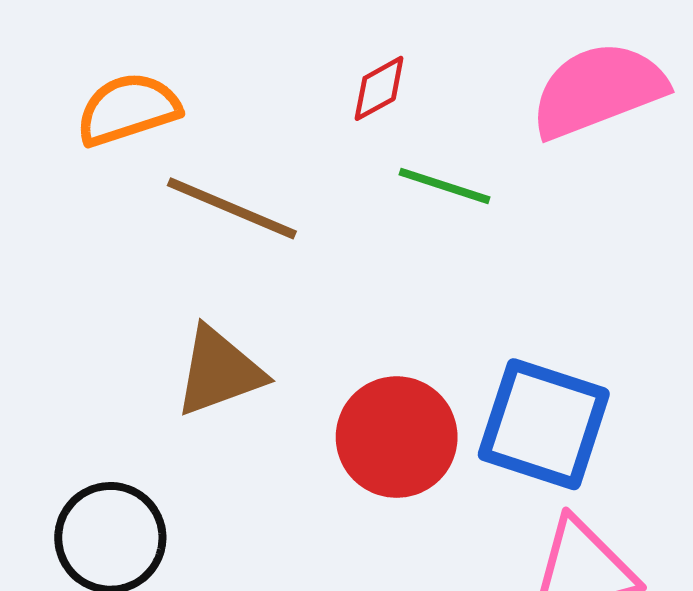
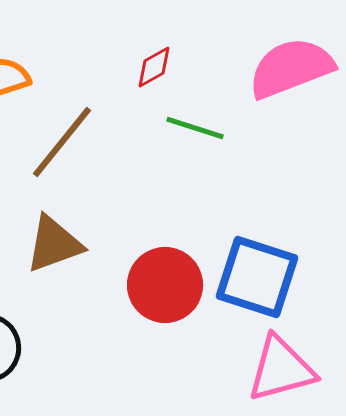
brown line: (232, 208) -> (62, 142), turned -74

